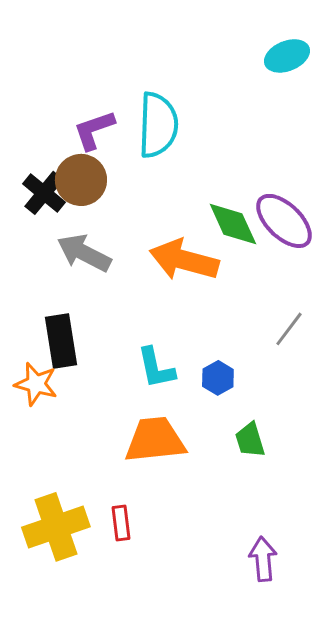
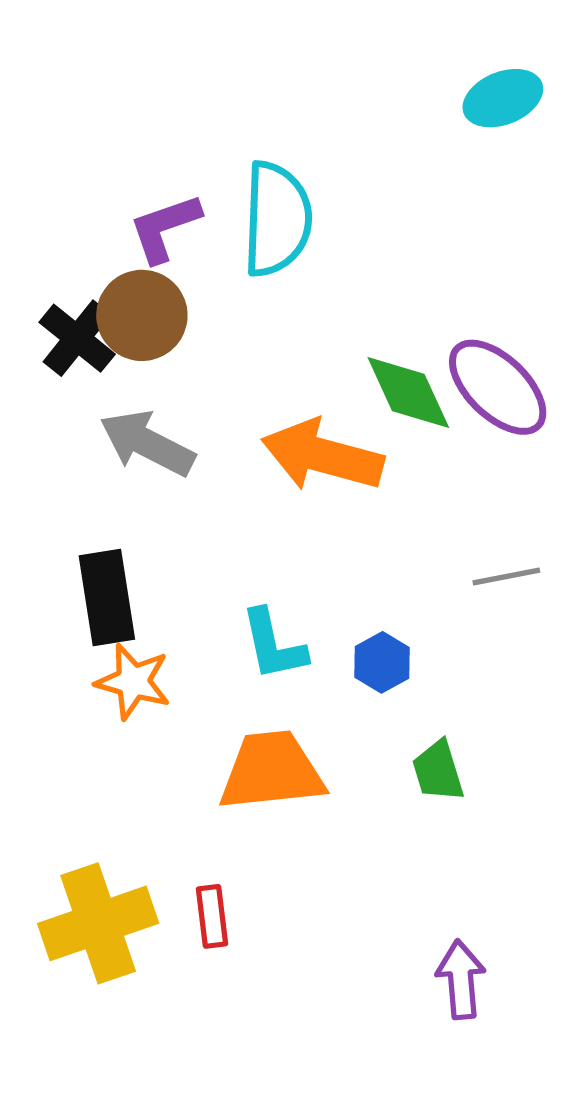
gray line: (289, 329) -> (506, 576), turned 42
orange star: (36, 384) -> (133, 682), moved

